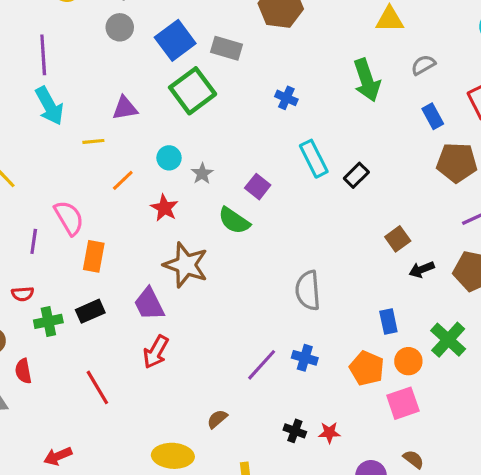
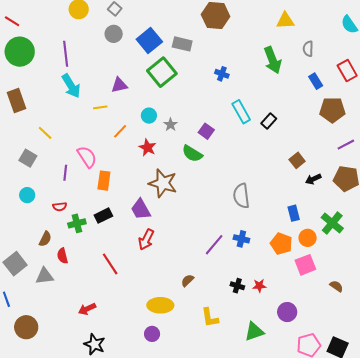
gray semicircle: (423, 65) -> (308, 49), turned -56
brown semicircle: (413, 459) -> (336, 286), moved

